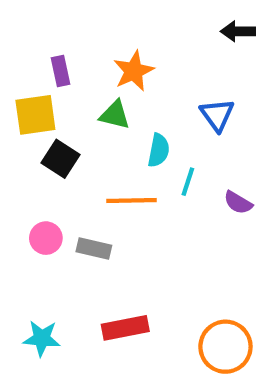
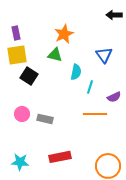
purple rectangle: (60, 71) -> (16, 33), moved
orange line: (132, 200) -> (95, 114), moved
purple semicircle: (238, 203) -> (114, 97), turned -56

